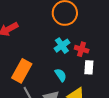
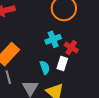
white rectangle: (89, 67) -> (62, 64), moved

